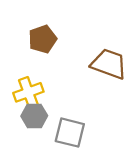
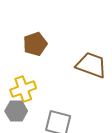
gray hexagon: (34, 116) -> (16, 111), moved

